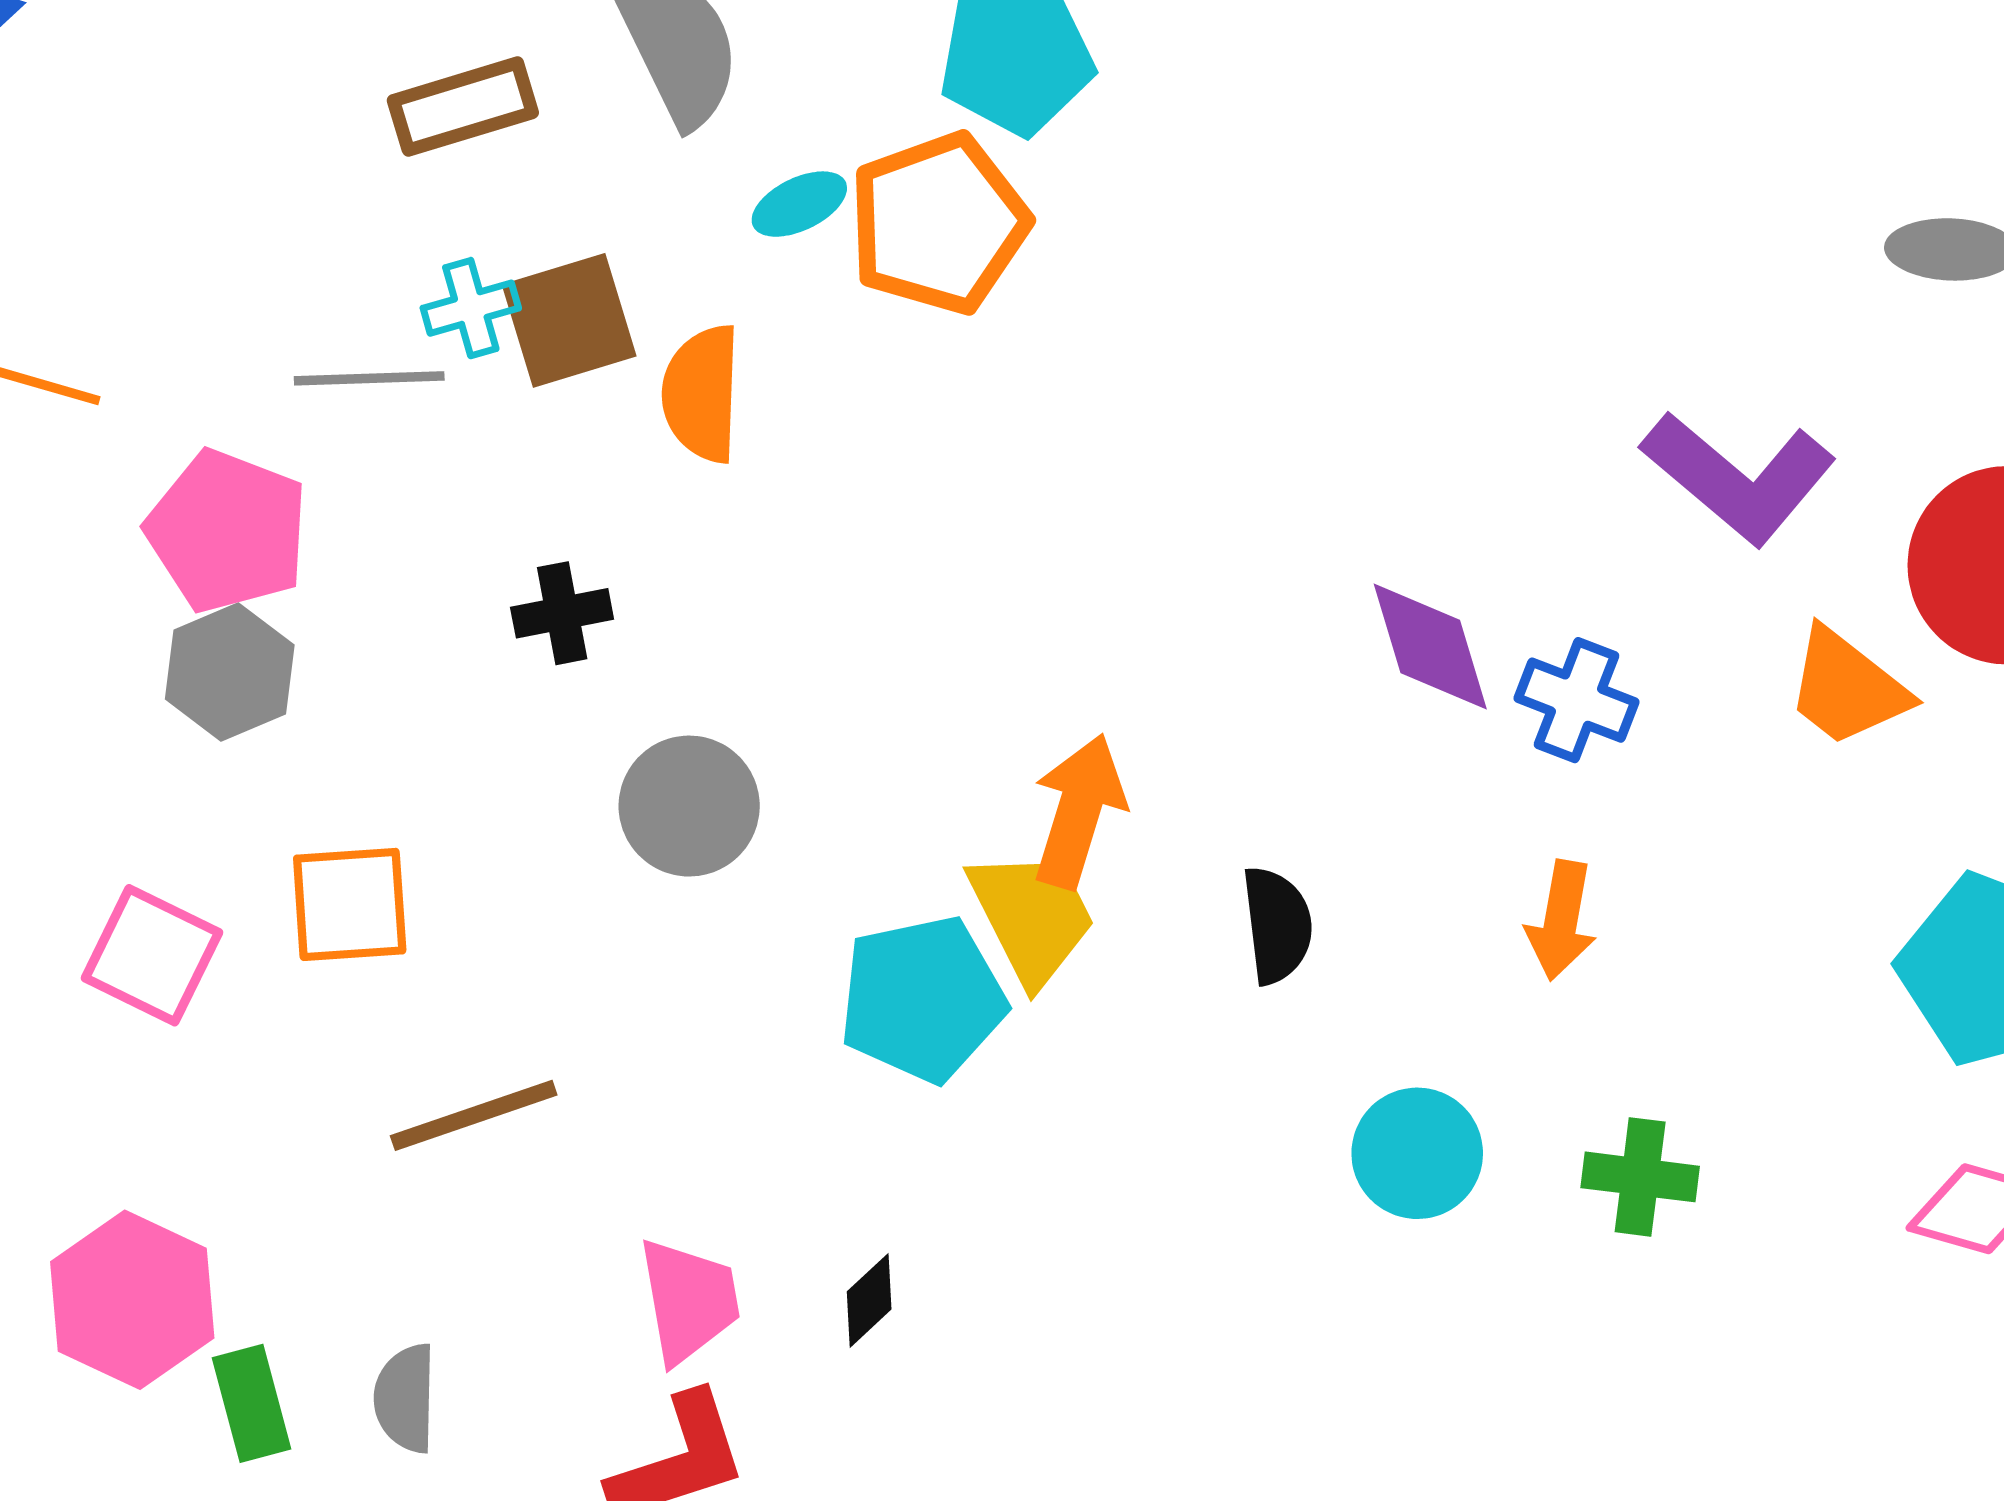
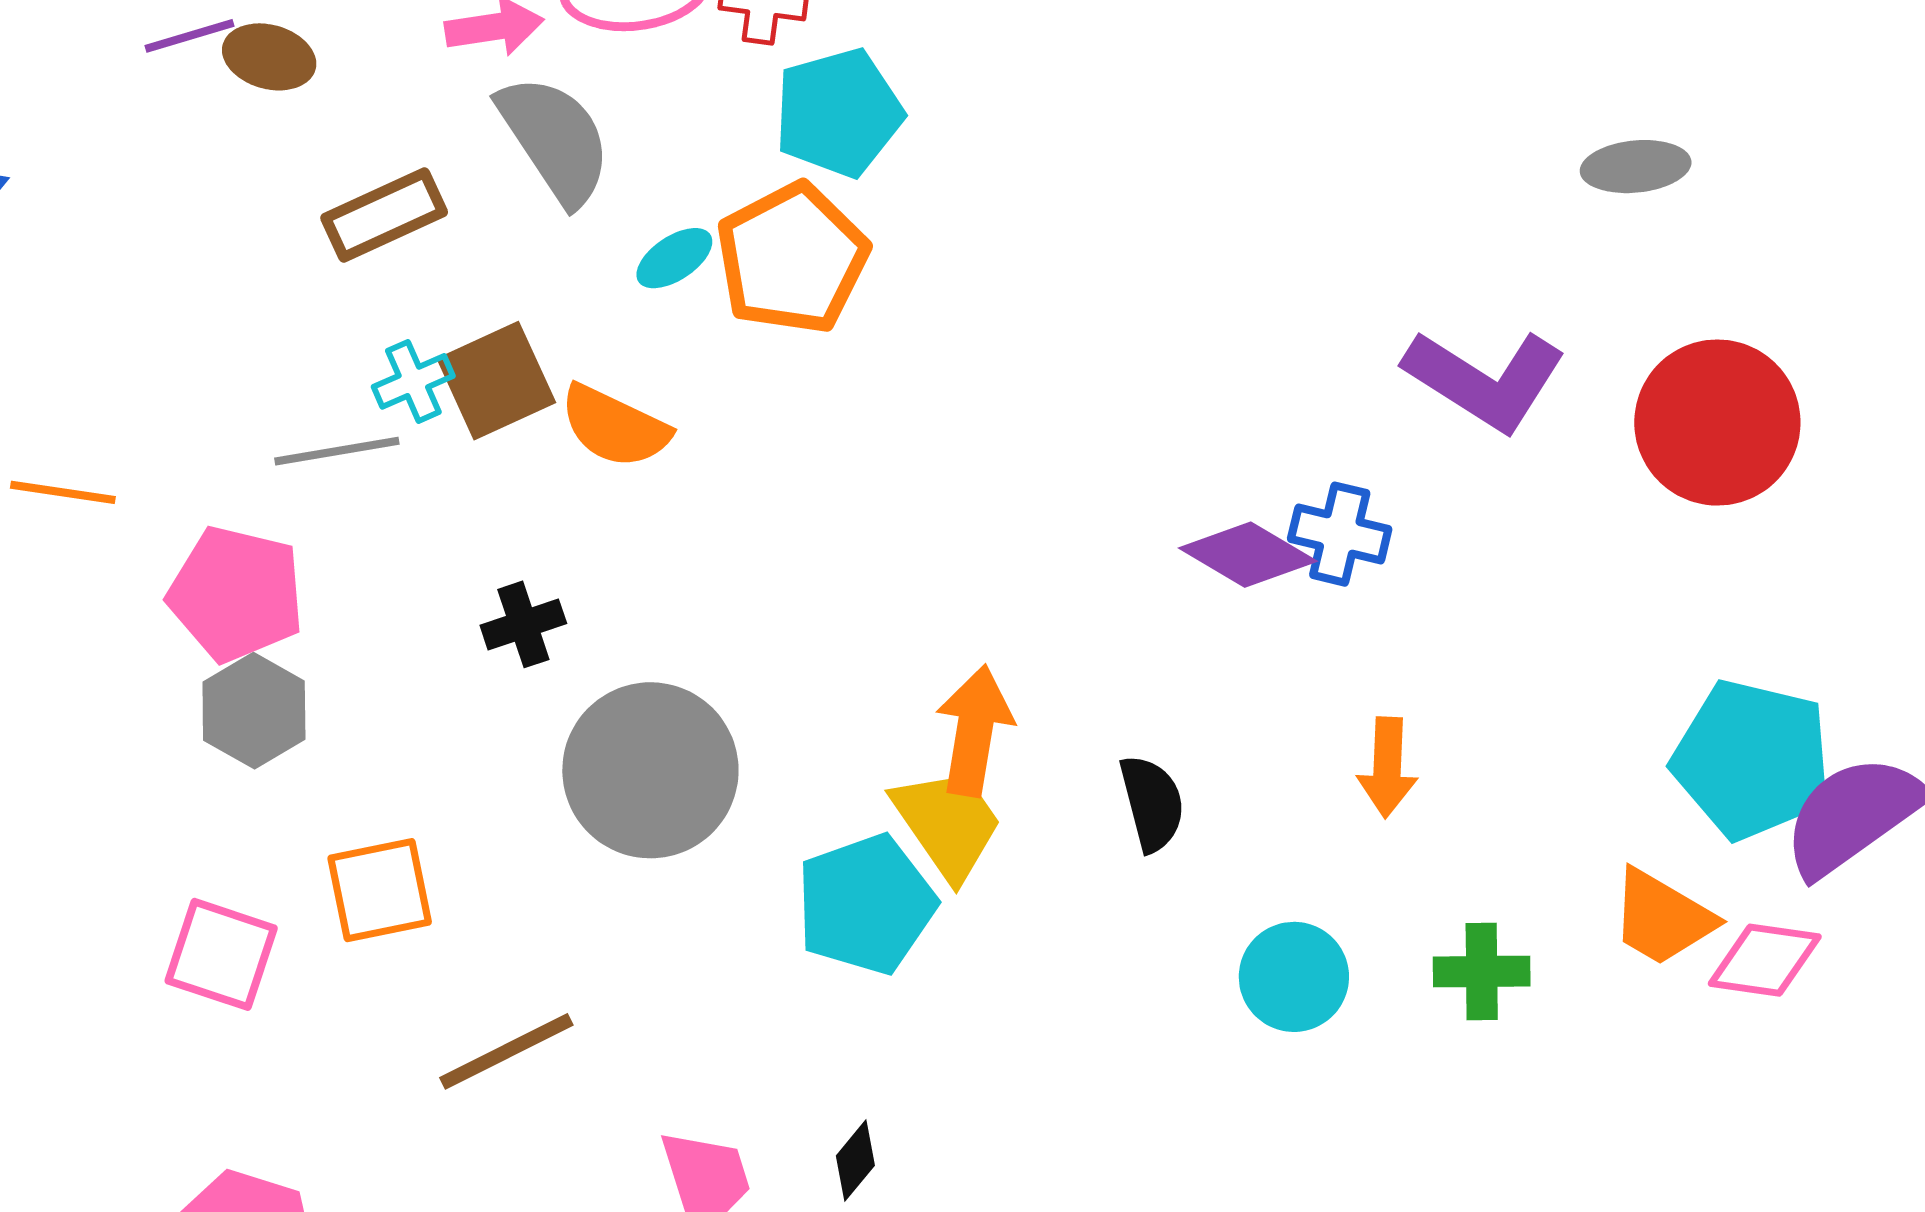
orange semicircle: (702, 394) -> (615, 426), turned -59
purple diamond: (1430, 646) -> (1248, 555), turned -35
orange trapezoid: (1847, 688) -> (1662, 918), moved
blue cross: (1577, 700) -> (1340, 534), moved
gray circle: (689, 806) -> (650, 770), size x1.5

